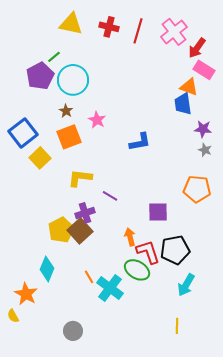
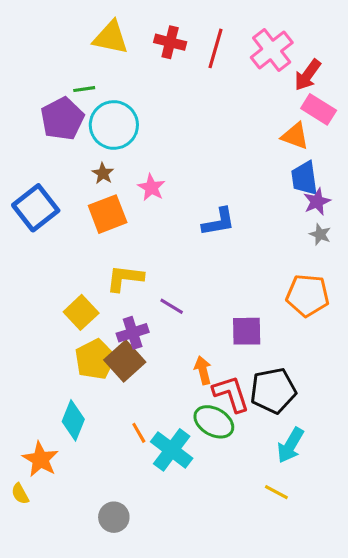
green line: (54, 57) -> (84, 89), turned 32
blue trapezoid: (183, 104) -> (304, 178), moved
purple star: (203, 129) -> (317, 202), turned -30
yellow square: (40, 158) -> (81, 312), moved
yellow line: (177, 326) -> (276, 492), moved, turned -63

